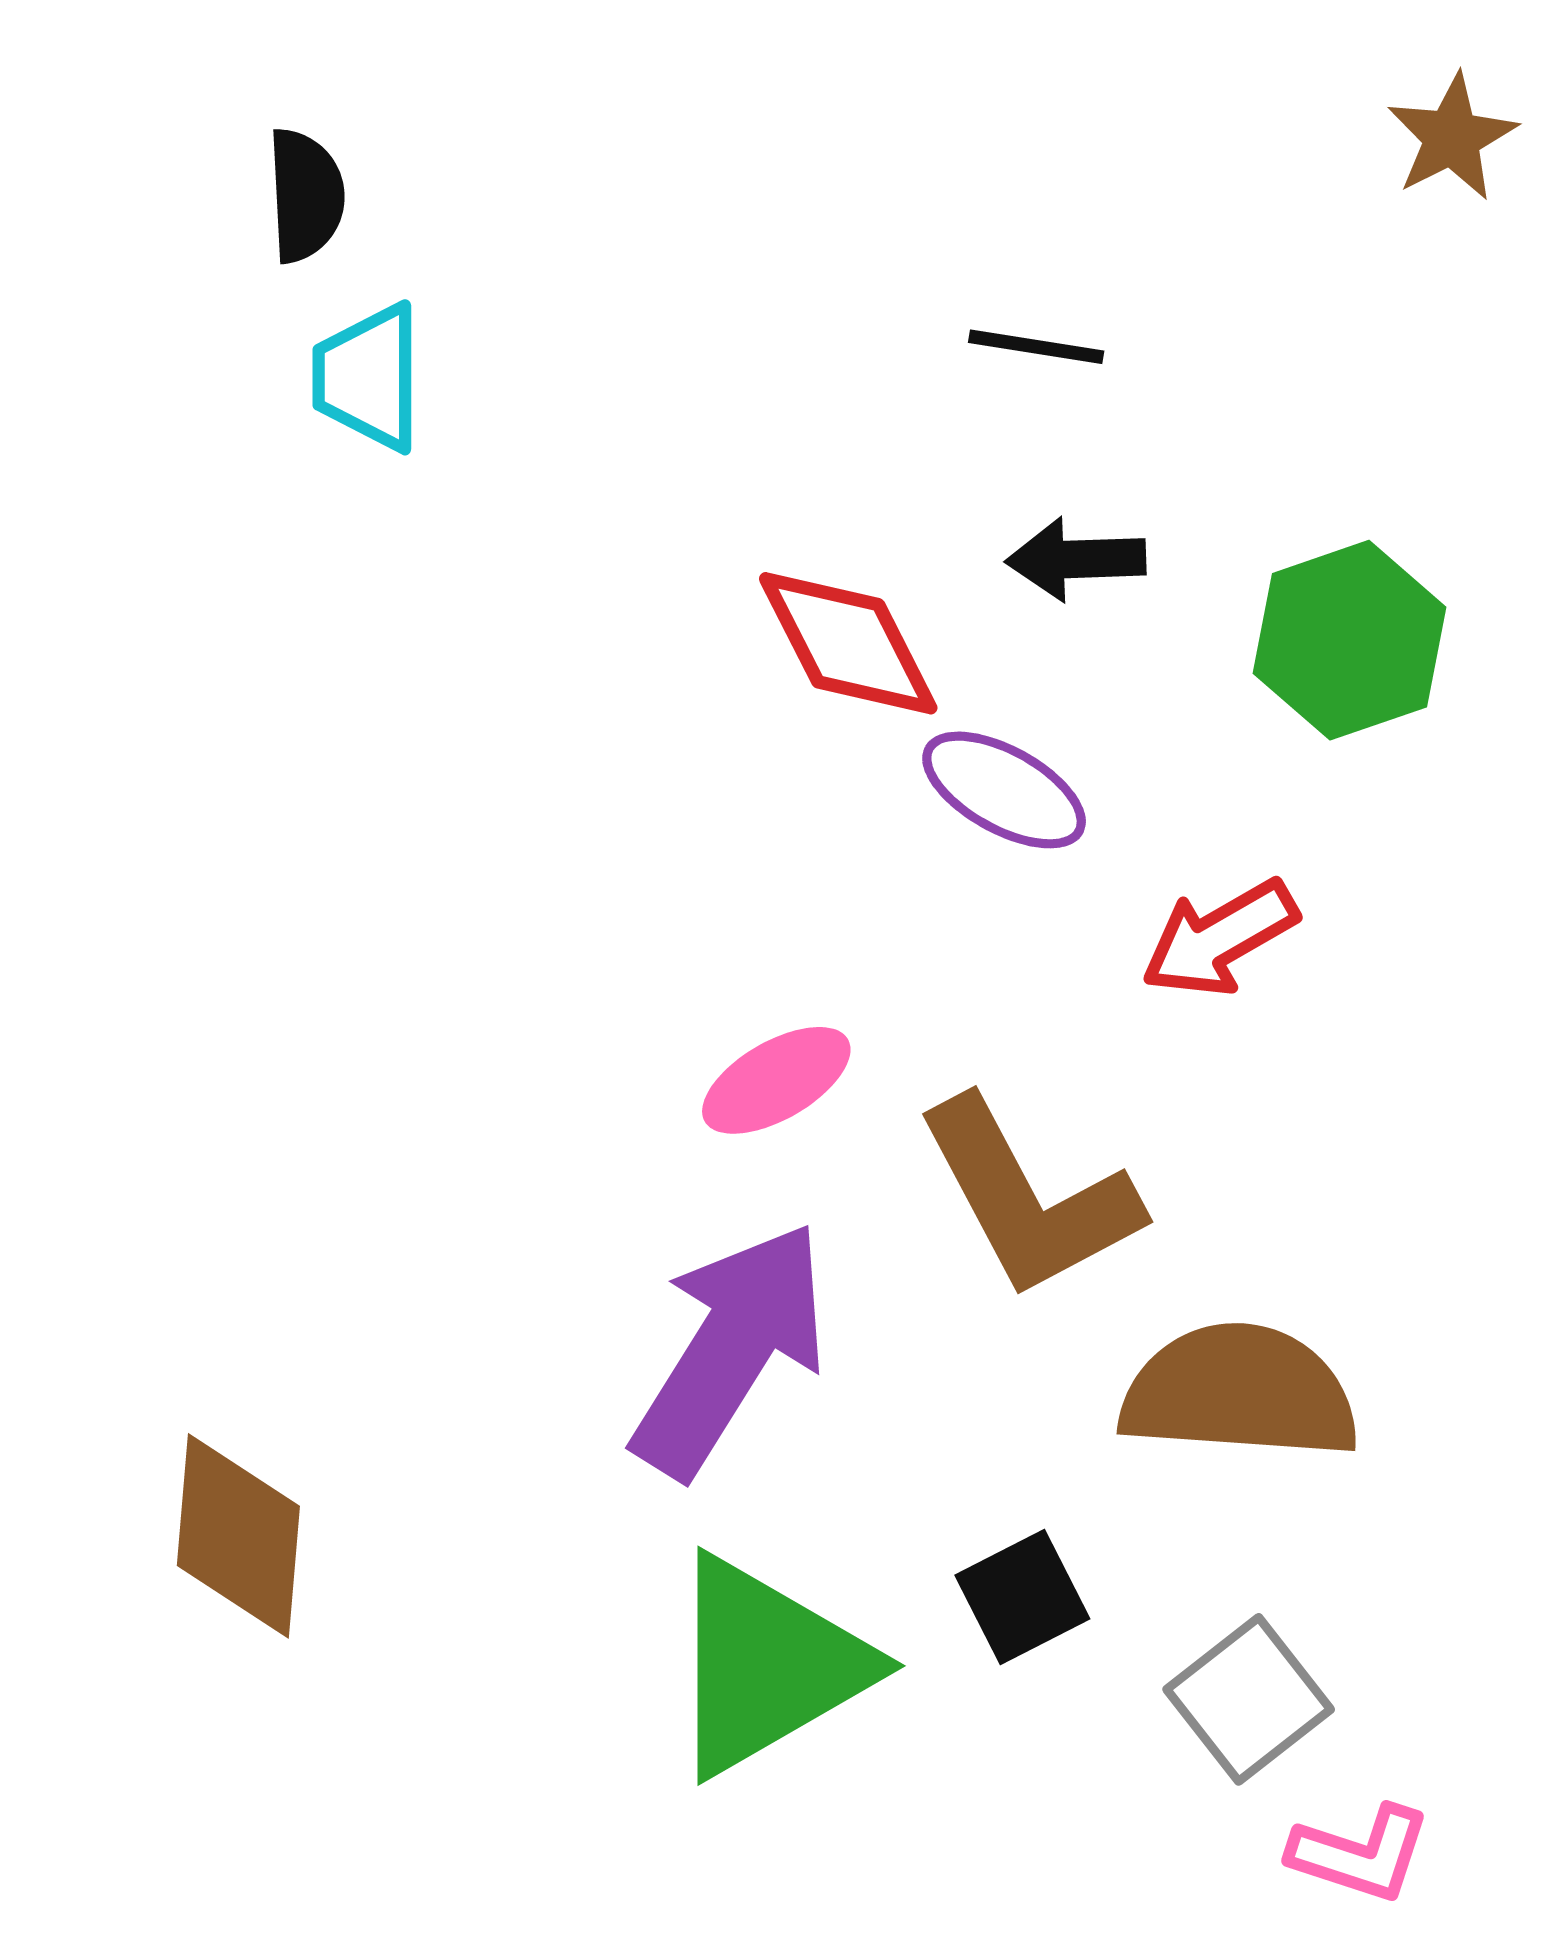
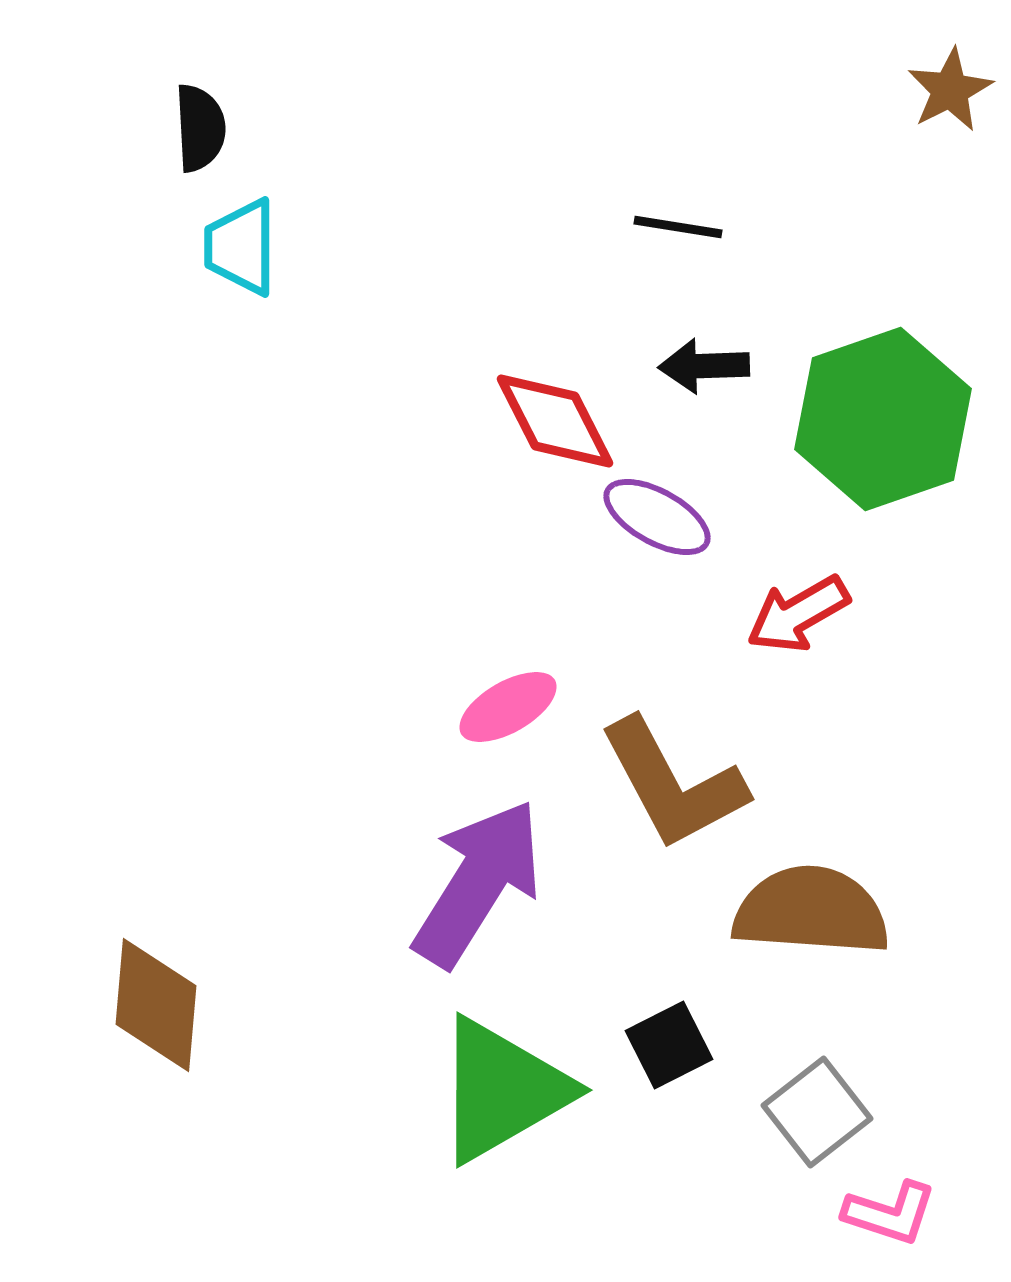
green hexagon: (1349, 640) -> (883, 419), size x1.4

